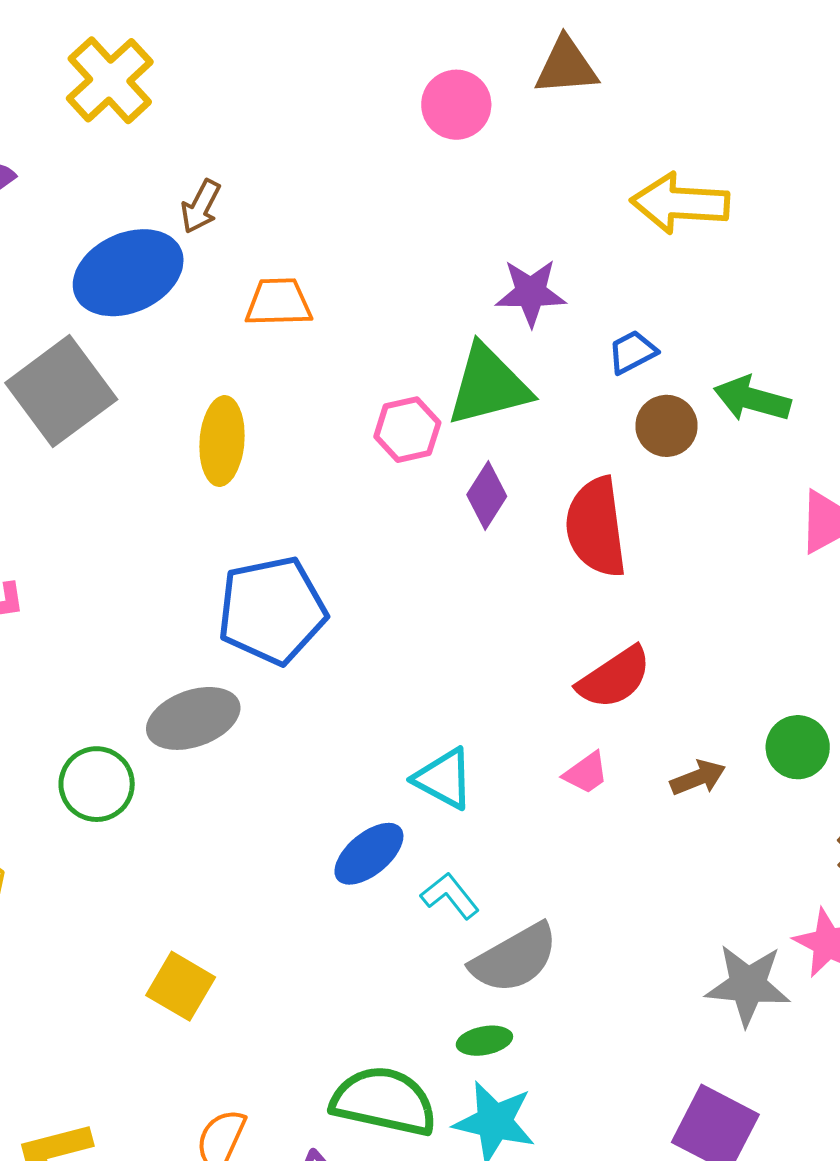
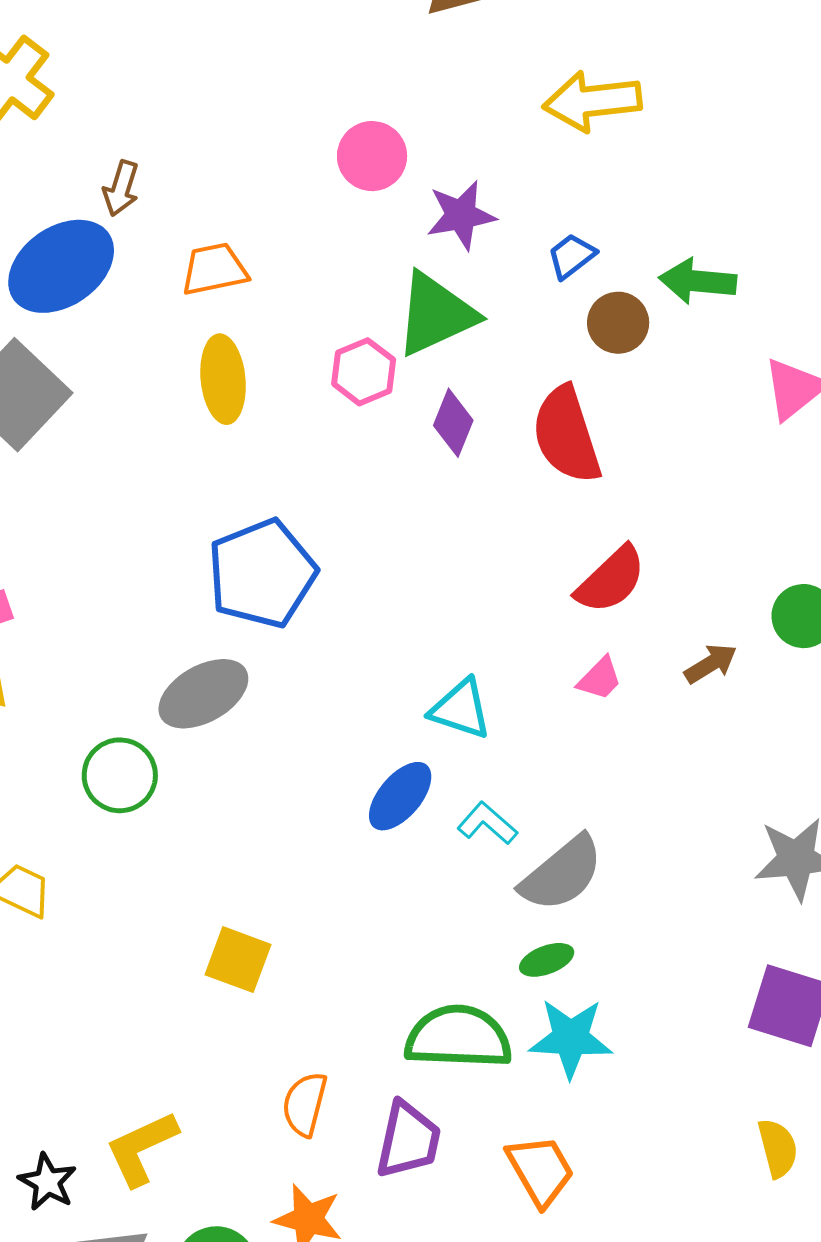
pink circle: (456, 105) -> (372, 156), moved
yellow ellipse: (222, 441) -> (223, 379), moved

